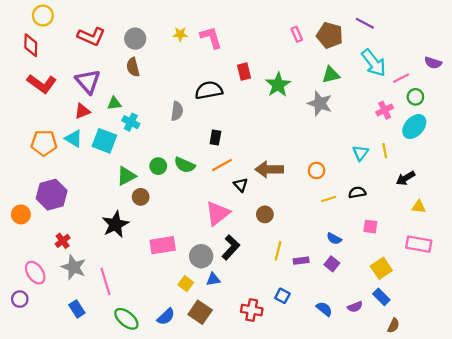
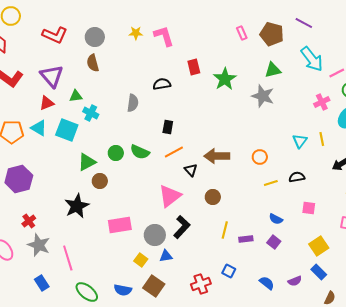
black semicircle: (209, 90) -> (162, 84), size x0.7
red cross: (252, 310) -> (201, 284), turned -30
blue semicircle: (166, 317) -> (123, 290), turned 54

